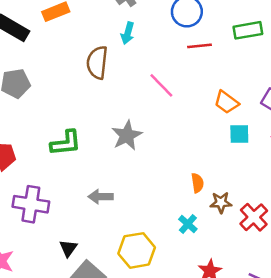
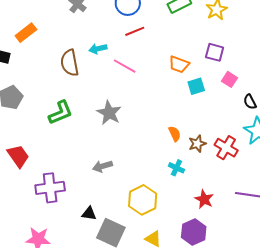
cyan arrow: (128, 33) -> (98, 49), moved, turned 78
red line: (199, 46) -> (135, 31), moved
green L-shape: (66, 143) -> (61, 113), moved
black triangle: (68, 248) -> (89, 214), turned -42

